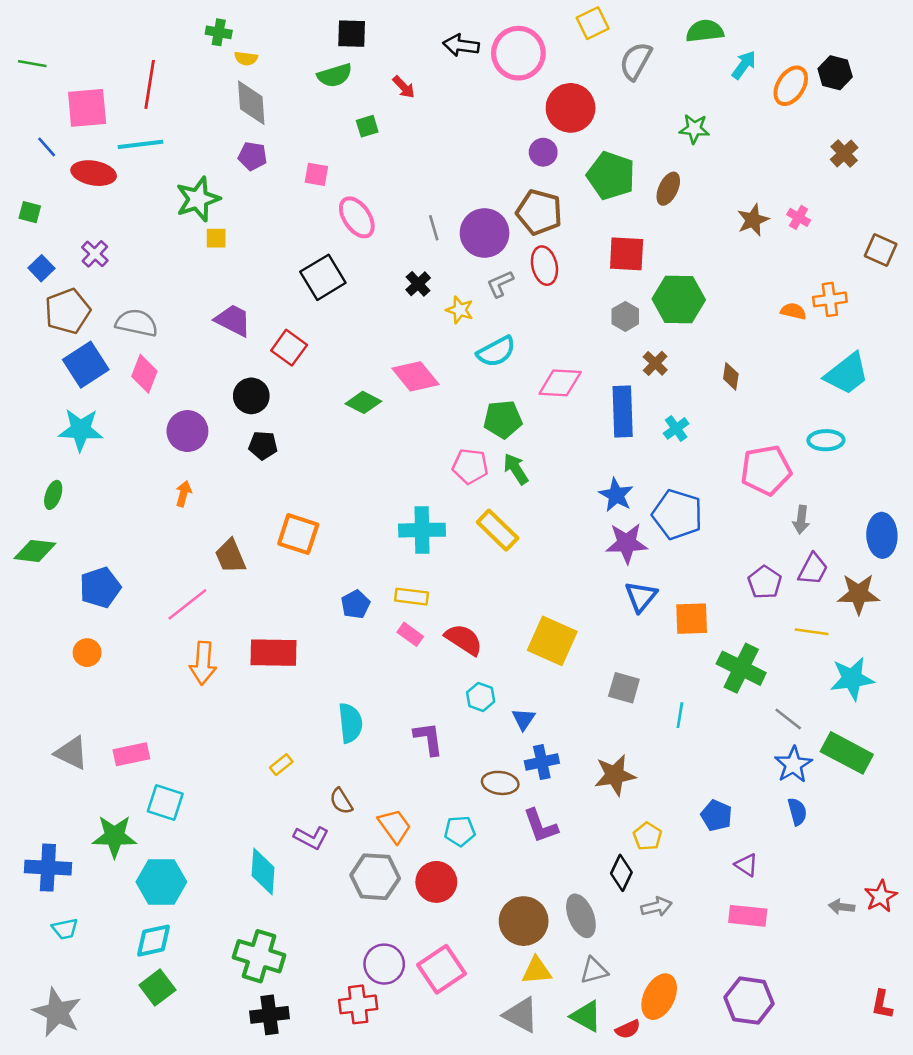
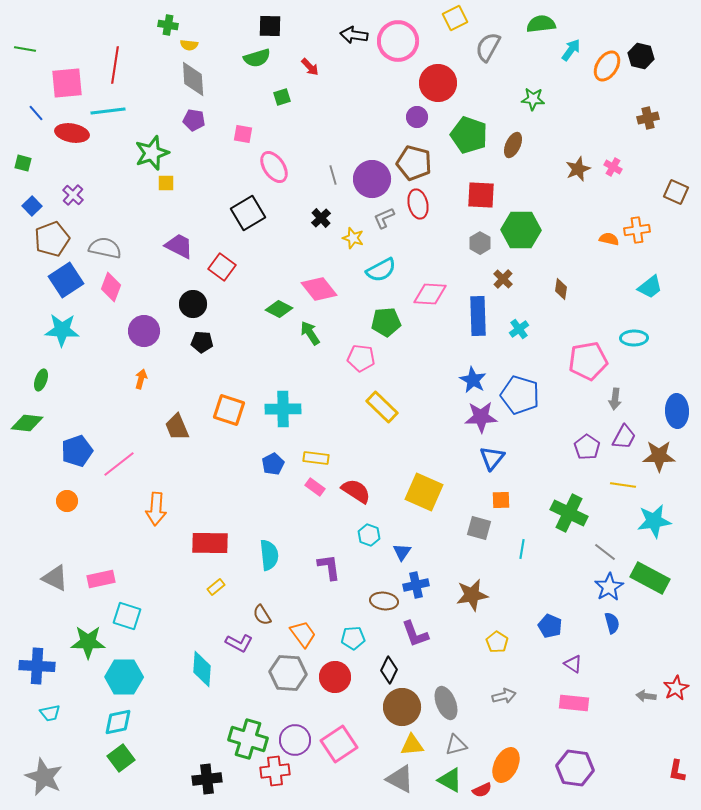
brown cross: (844, 154) -> (648, 118), turned 30
cyan trapezoid: (847, 374) -> (650, 287), size x0.7
green arrow: (516, 469) -> (310, 333), moved
cyan cross: (422, 530) -> (283, 409), moved
pink line: (187, 604) -> (119, 464), moved
orange square: (692, 619) -> (501, 500), moved, size x0.7
red rectangle: (273, 653) -> (210, 543), moved
black diamond: (621, 873) -> (389, 670), moved
green cross: (259, 956) -> (248, 739), moved

